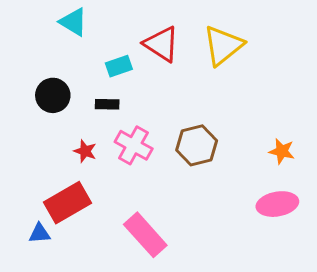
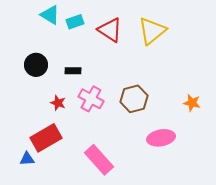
cyan rectangle: (119, 66) -> (75, 22), moved
pink ellipse: (277, 204) -> (161, 138), moved

